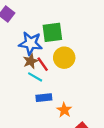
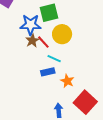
cyan line: (35, 77) -> (54, 59), moved

